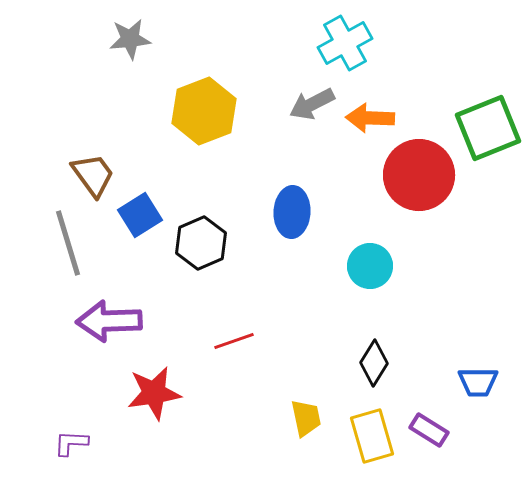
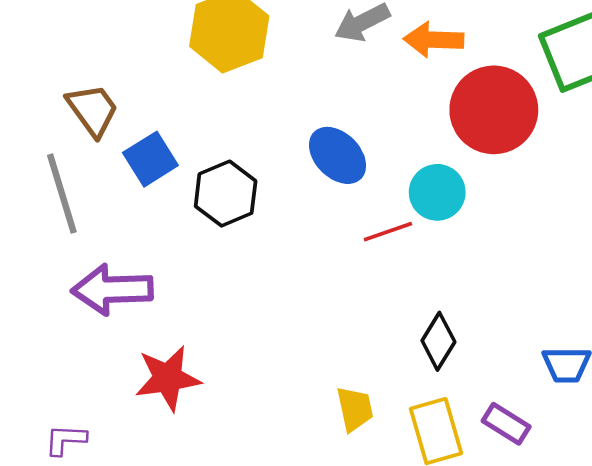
blue ellipse: (292, 212) -> (338, 155), turned -48
cyan circle: (370, 266) -> (437, 192), moved
red line: (234, 341) -> (388, 232), moved

